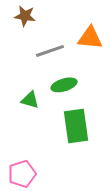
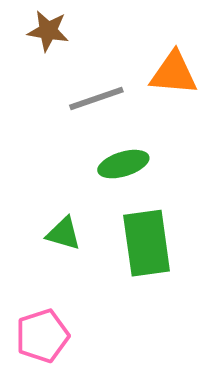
green triangle: (30, 100) -> (64, 234), moved

